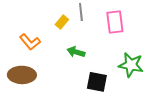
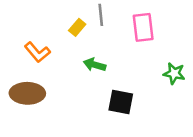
green star: (131, 65) -> (174, 73), moved, size x0.7

